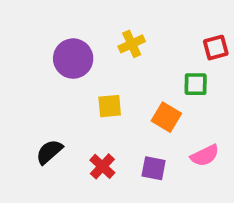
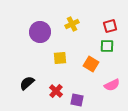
red square: (216, 48) -> (110, 26), moved
purple square: (154, 168) -> (77, 100), moved

